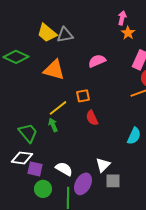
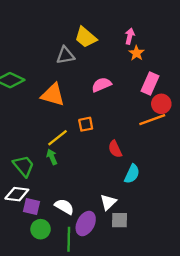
yellow trapezoid: (47, 33) -> (86, 37), moved
red semicircle: (92, 118) -> (115, 149), moved
cyan semicircle: (134, 136) -> (132, 174), moved

